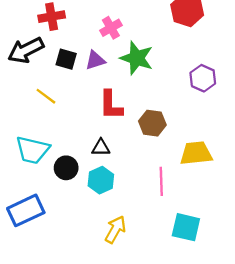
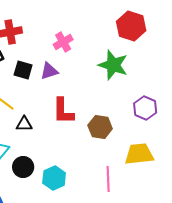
green star: (137, 58) -> (113, 65), moved
purple hexagon: (203, 78) -> (145, 108), moved
black triangle: (101, 148) -> (24, 124), moved

